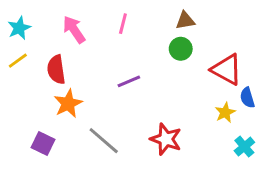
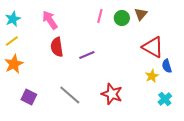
brown triangle: (185, 21) -> (141, 14), moved, turned -40
pink line: (123, 24) -> (100, 16), moved
green circle: (181, 49) -> (122, 18), moved
red semicircle: (56, 70) -> (57, 47), moved
orange star: (68, 104) -> (14, 64), moved

